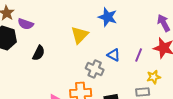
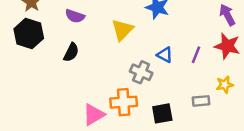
purple semicircle: (26, 24) -> (75, 16), moved
yellow star: (154, 77) -> (225, 85), moved

